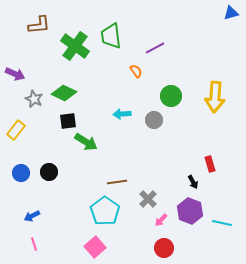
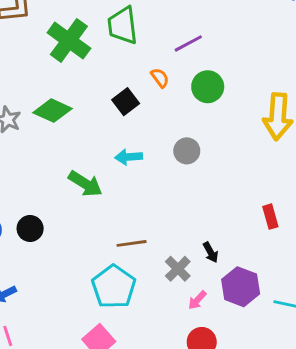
green circle: (171, 96) -> (208, 87), moved
cyan arrow: (122, 114) -> (129, 157), moved
black square: (68, 121) -> (126, 102), moved, turned -30
black arrow: (193, 182) -> (211, 252), moved

